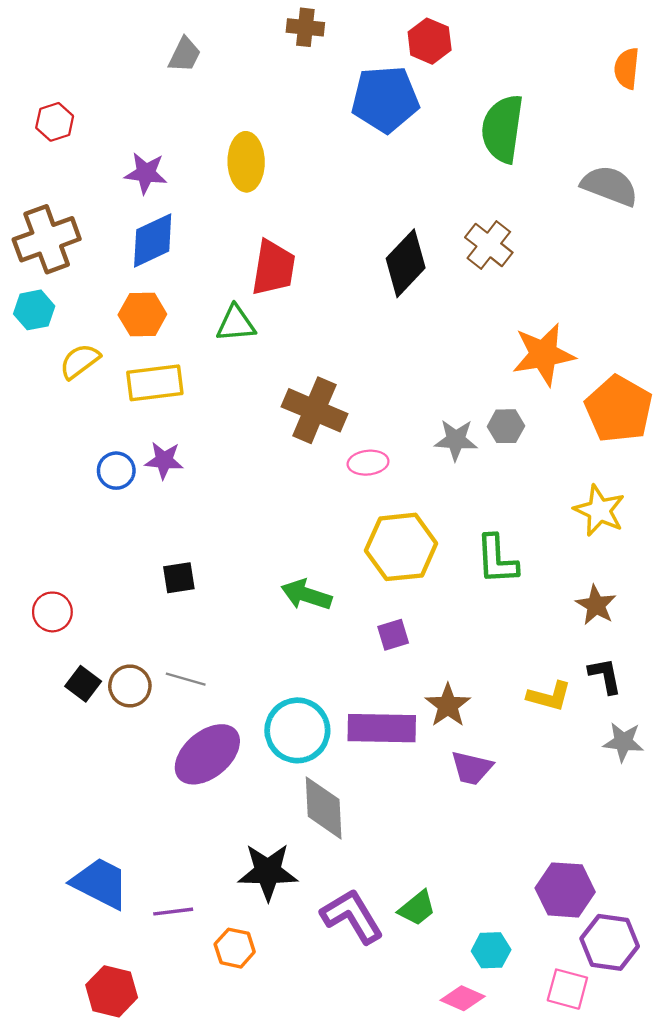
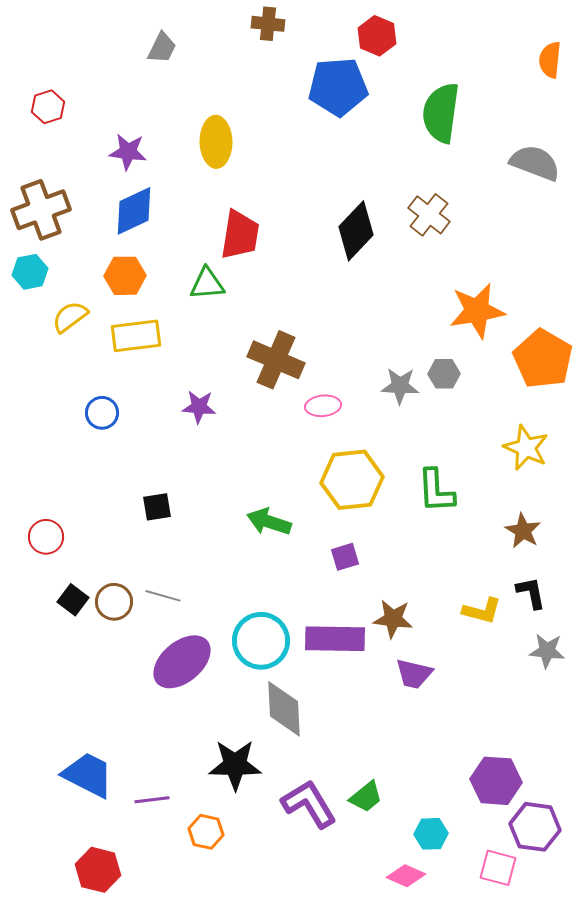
purple star: (164, 460) -> (199, 407), moved
brown star: (448, 705) -> (393, 619), turned -30

